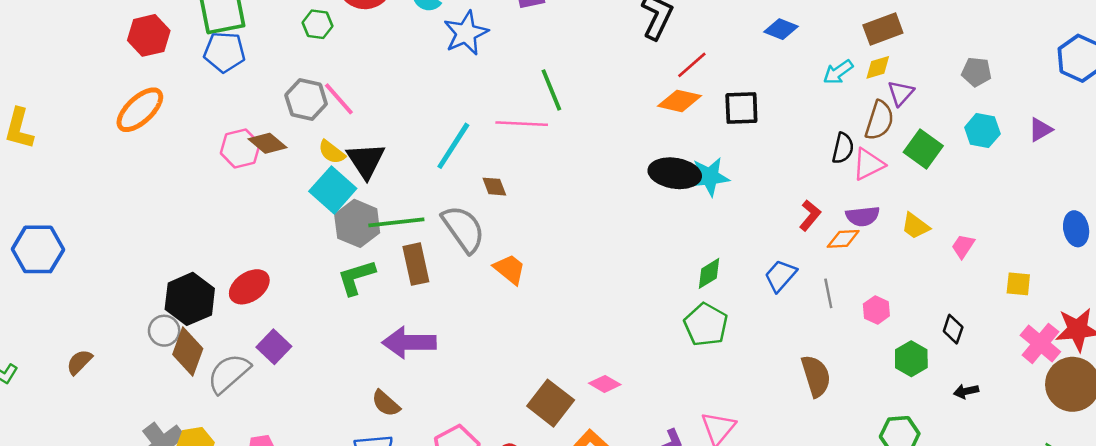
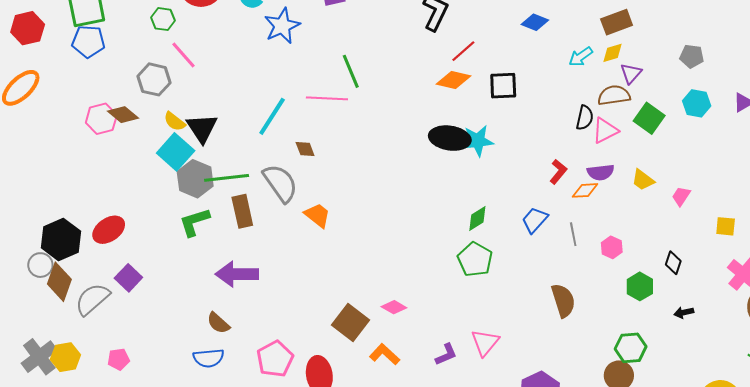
pink line: (339, 99) -> (183, 55), moved
brown semicircle: (879, 120) -> (614, 95), turned -116

